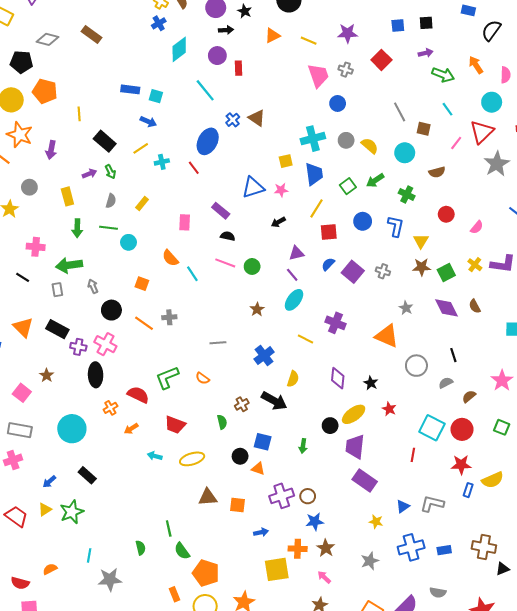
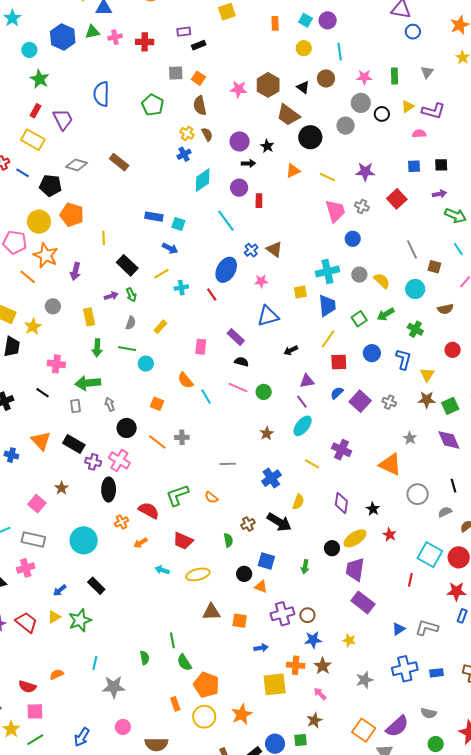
pink star: (281, 190) -> (261, 281), moved
yellow star: (376, 522) -> (349, 640), moved

